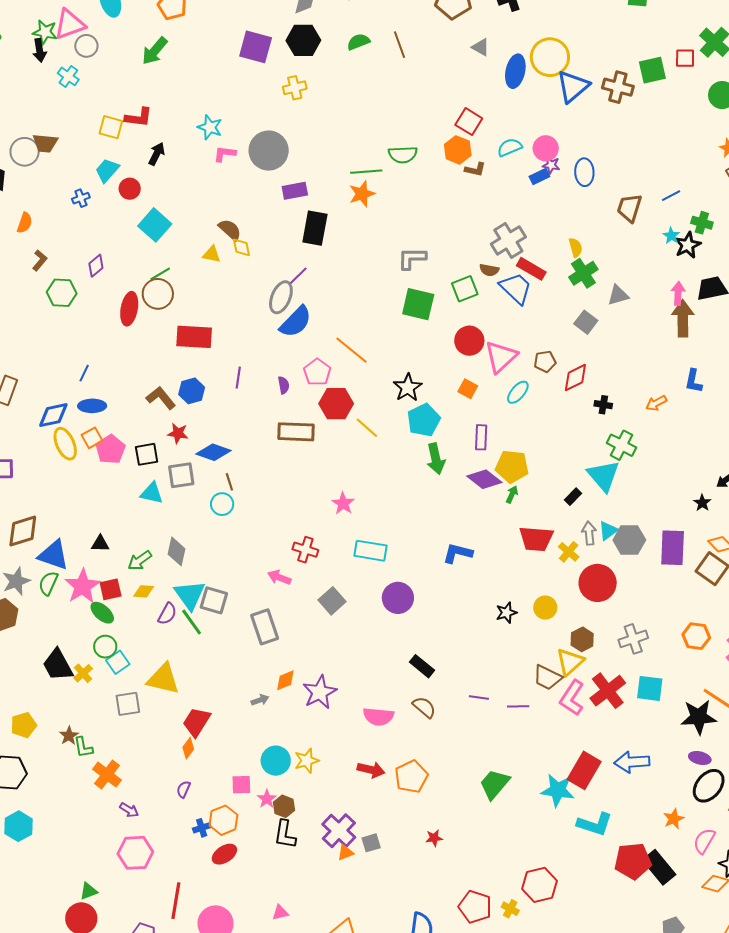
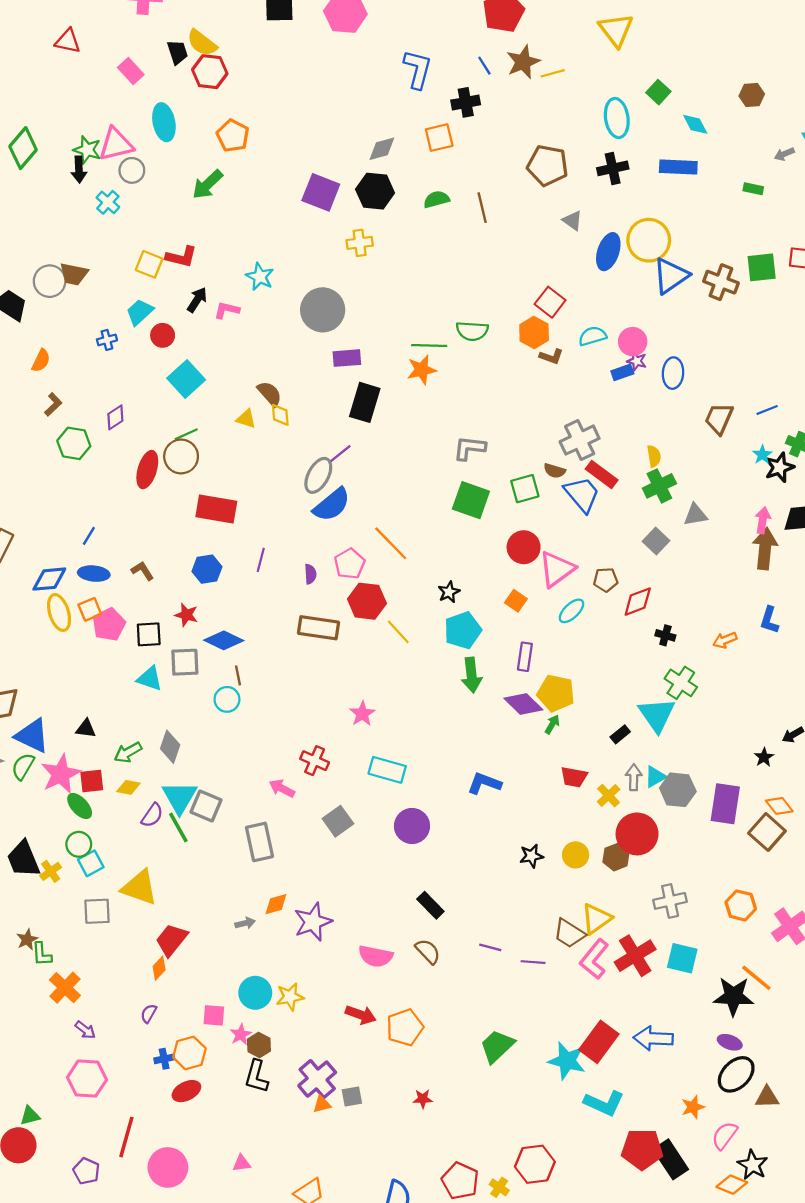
pink L-shape: (225, 154) -> (227, 310), moved
black star: (408, 388) -> (449, 592), size x0.7
brown L-shape: (161, 398) -> (143, 571), moved, size x0.7
red trapezoid: (536, 539) -> (574, 777), size x0.7
brown hexagon: (582, 639) -> (616, 857), moved

